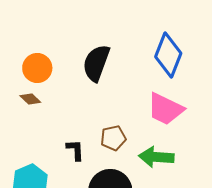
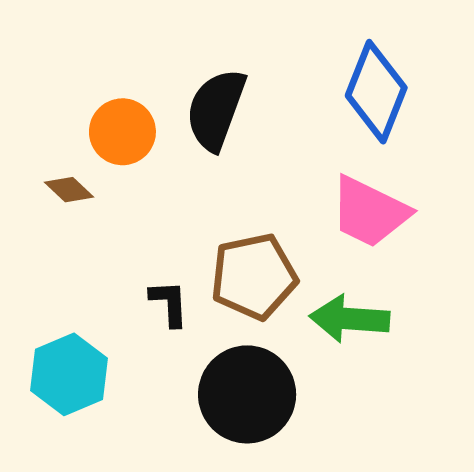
orange circle: (37, 68) -> (122, 132), moved
brown pentagon: (113, 138) -> (254, 276), size x1.5

